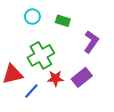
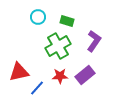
green cross: (41, 55) -> (58, 46), moved

